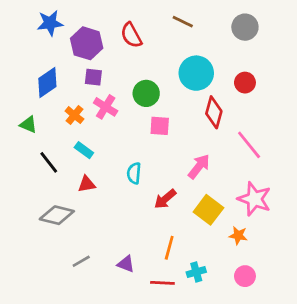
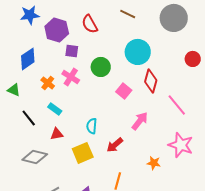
gray circle: (245, 27) -> (174, 18), size x1.4
purple square: (93, 77) -> (72, 51), moved
red circle: (245, 83) -> (193, 59), moved
pink square: (160, 126) -> (124, 91), moved, turned 35
yellow square: (208, 210) -> (83, 153), moved, turned 30
orange star: (238, 235) -> (154, 163), moved

